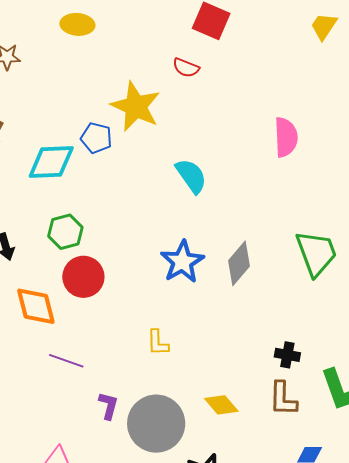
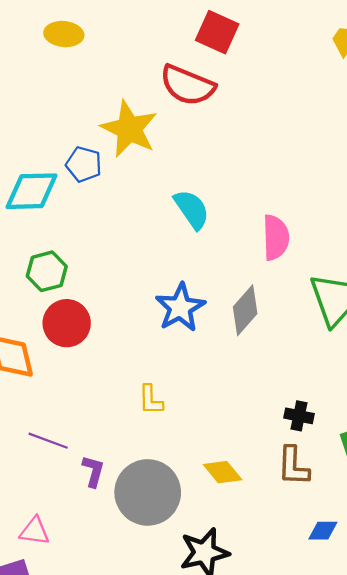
red semicircle: (186, 68) -> (188, 85), size x1.8
pink semicircle: (286, 137) -> (276, 237), moved
purple line: (66, 361) -> (48, 441), moved

